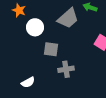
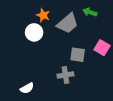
orange star: (19, 10) -> (43, 15), moved
gray square: (51, 49) -> (78, 55), moved

